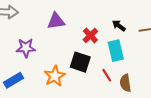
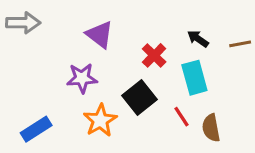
purple triangle: (56, 21) -> (100, 35), turned 48
purple star: (26, 48) -> (82, 78), moved
black square: (80, 62) -> (140, 97), turned 35

